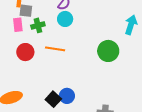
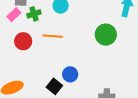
pink rectangle: (18, 25) -> (14, 15), turned 56
blue circle: (67, 96) -> (70, 74), moved

